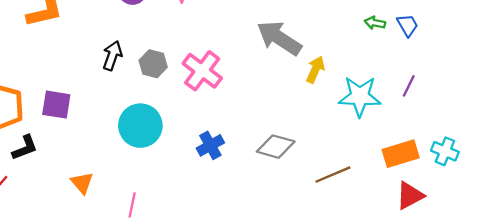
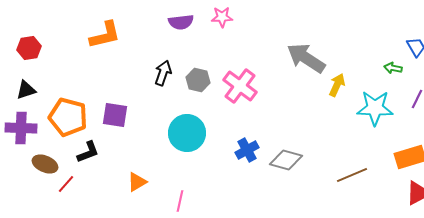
green arrow: (375, 23) -> (393, 68), moved
gray diamond: (276, 147) -> (286, 160), moved
orange triangle: (82, 183) -> (137, 182), turned 40

